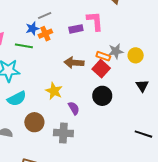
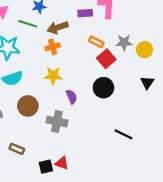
orange cross: (45, 34) -> (53, 47), moved
orange rectangle: (103, 56) -> (96, 42), moved
brown arrow: (74, 63) -> (58, 27), moved, turned -30
yellow star: (54, 91) -> (53, 76), turned -30
black line: (143, 134) -> (123, 134), moved

